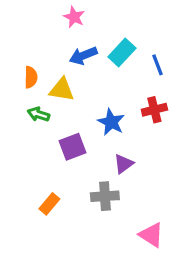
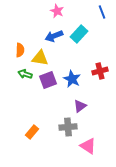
pink star: (74, 17) -> (57, 11), moved
blue line: (157, 65) -> (102, 12), moved
purple square: (73, 147) -> (48, 80), moved
pink triangle: (151, 235) -> (88, 146), moved

